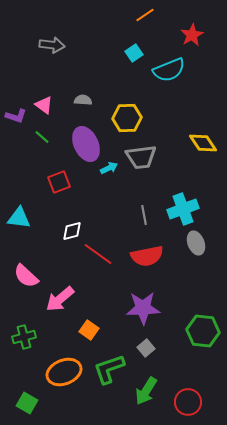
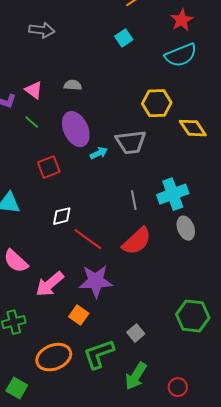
cyan semicircle: (169, 70) -> (181, 55), moved
yellow hexagon: (127, 118) -> (157, 103), moved
red semicircle: (147, 256) -> (137, 241), turned -32
purple star: (143, 308) -> (96, 281), moved
red circle: (188, 402) -> (178, 387), size x0.7

